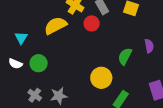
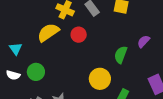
red circle: (92, 23) -> (79, 35), moved
purple semicircle: (149, 46) -> (144, 41), turned -120

